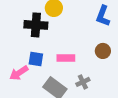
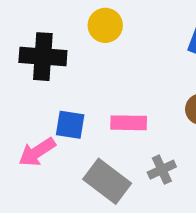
black cross: (36, 25) -> (43, 57), moved

